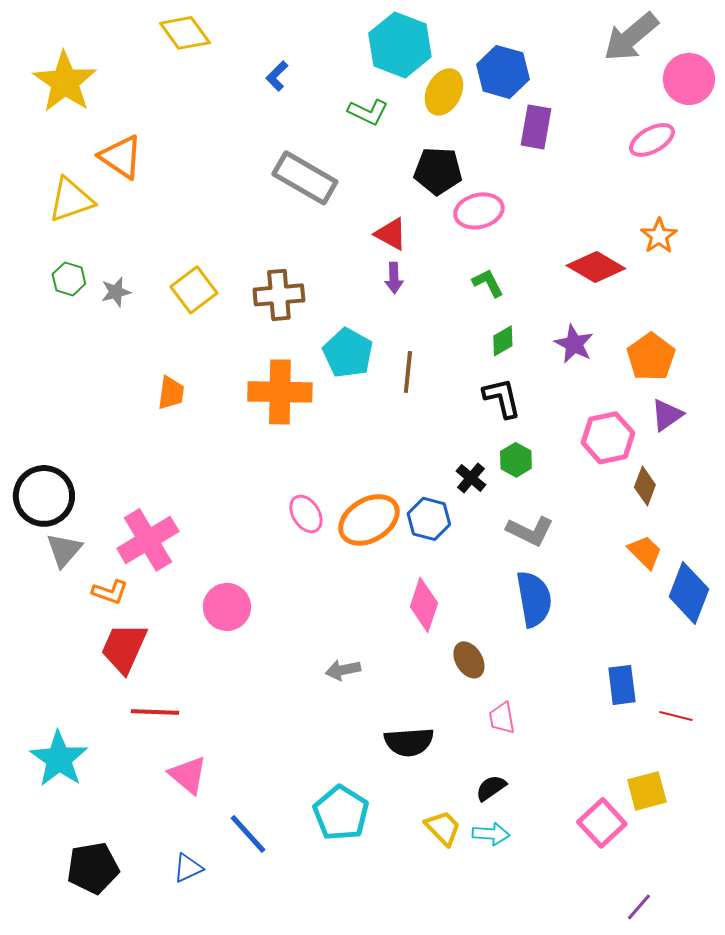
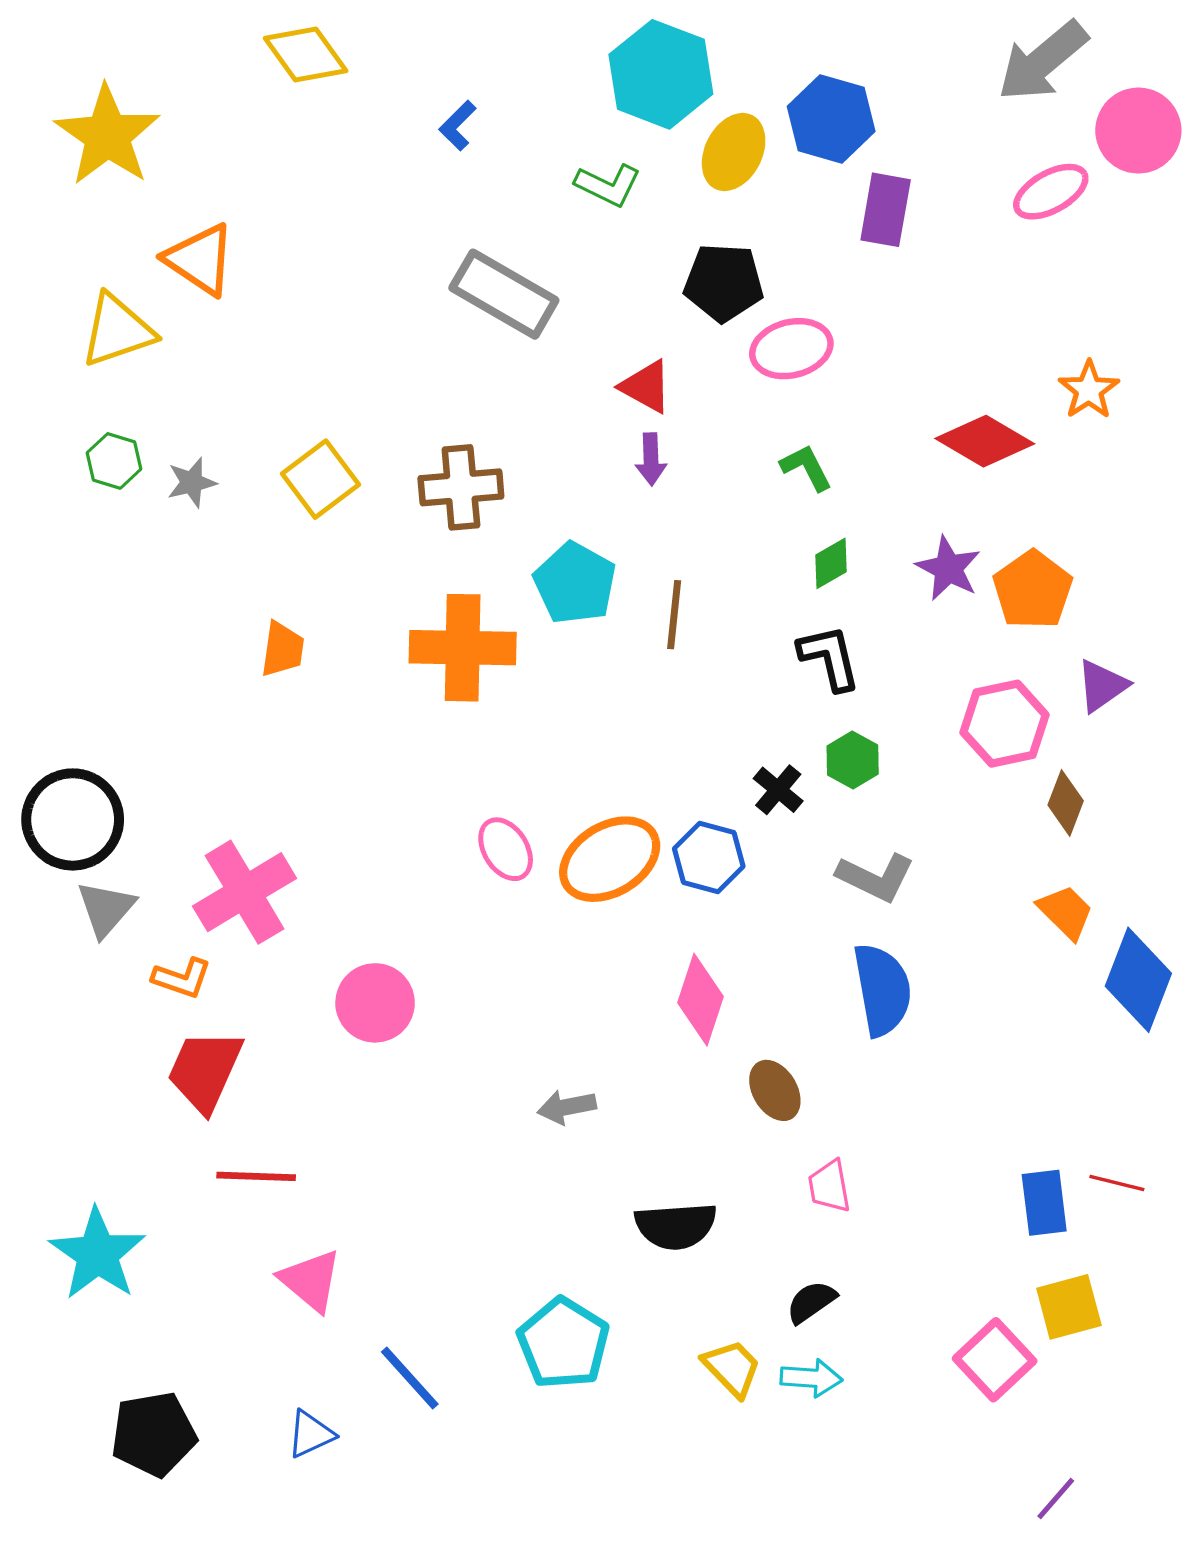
pink ellipse: (652, 140) -> (1051, 192), moved
orange pentagon: (651, 357) -> (1033, 590), moved
blue rectangle: (622, 685) -> (1044, 1203), moved

